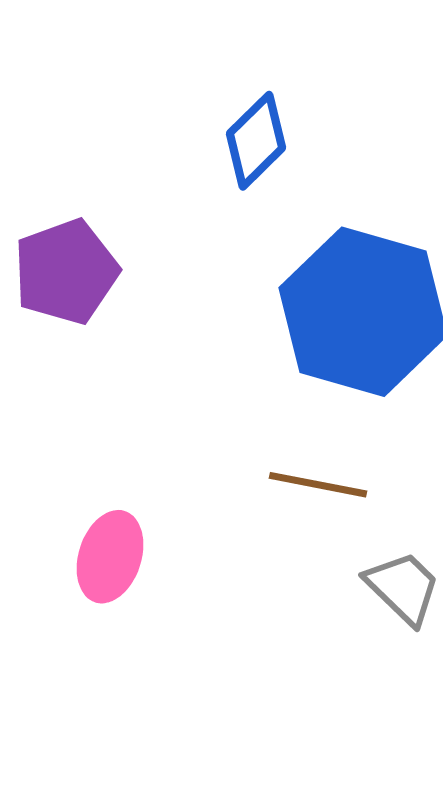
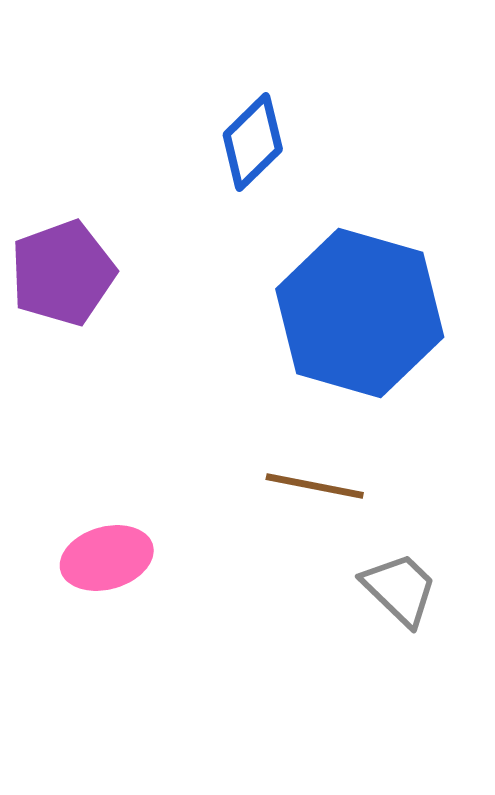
pink ellipse: (110, 557) -> (107, 558), turned 56

